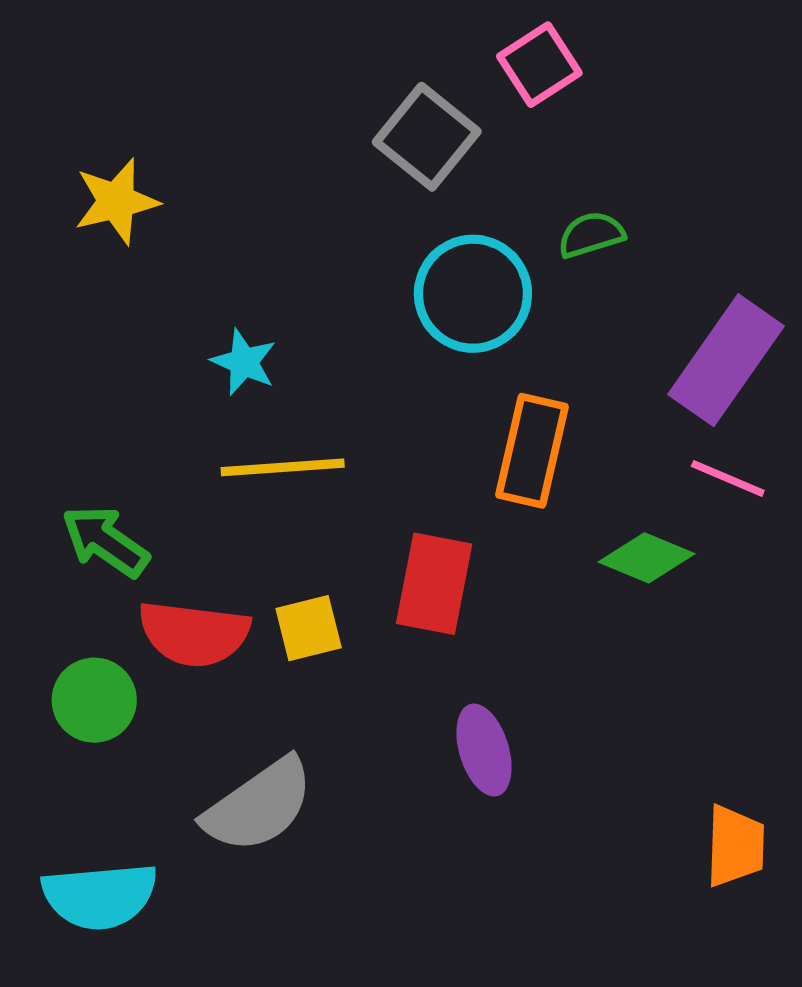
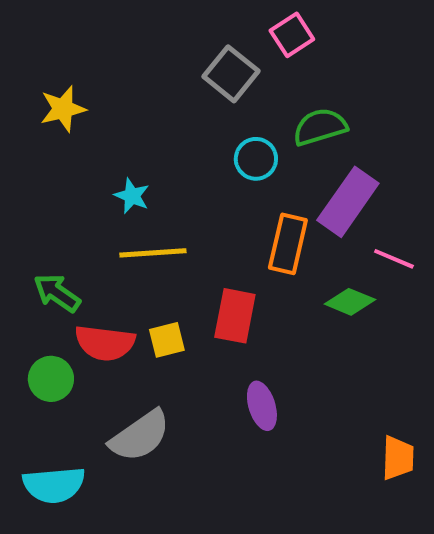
green semicircle: (591, 235) -> (320, 127), size x1.5
cyan circle: (473, 294) -> (256, 159), size x0.7
purple rectangle: (726, 360) -> (348, 202), moved

